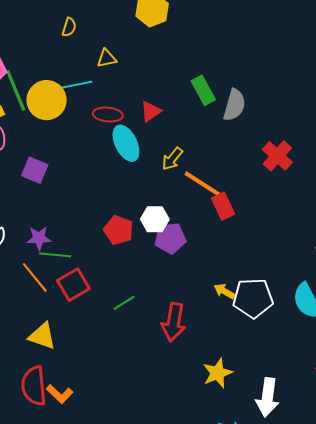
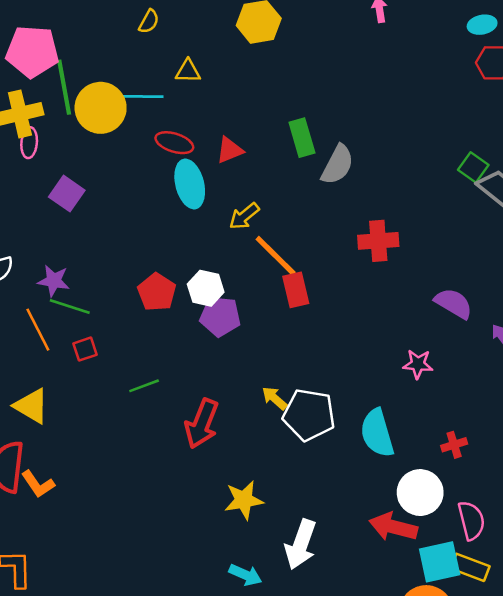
red cross: (277, 156) -> (378, 241), turned 32
red square: (73, 285) -> (85, 349), size x0.6

